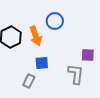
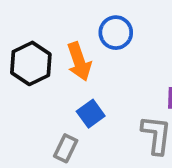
blue square: (42, 63) -> (91, 114), turned -32

